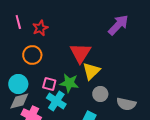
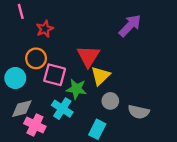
pink line: (18, 22) -> (21, 11), moved
cyan circle: (18, 84) -> (15, 78), moved
pink square: (49, 84) -> (55, 75), moved, size x1.5

